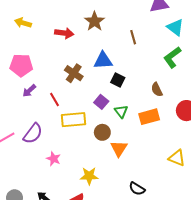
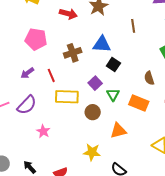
pink pentagon: (21, 65) -> (36, 39), moved
brown cross: (74, 73) -> (73, 53), turned 30
purple arrow: (29, 91) -> (27, 73), moved
orange rectangle: (149, 117) -> (139, 103), turned 30
orange triangle: (119, 148) -> (118, 131), moved, turned 36
yellow star: (89, 176) -> (92, 152), moved

